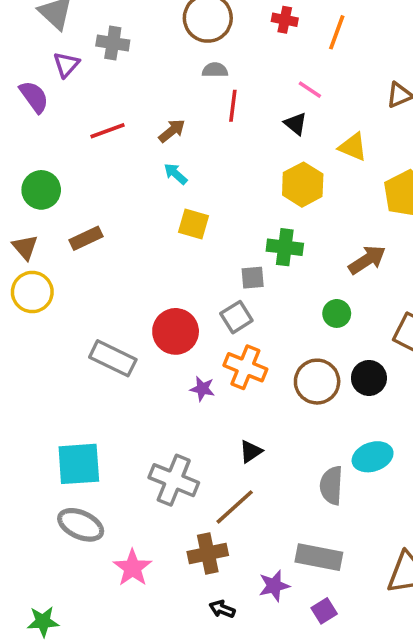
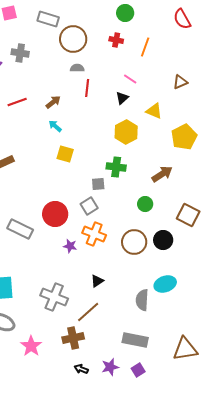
black triangle: (296, 124) -> (122, 98), turned 40
purple star: (274, 586) -> (110, 367), moved

